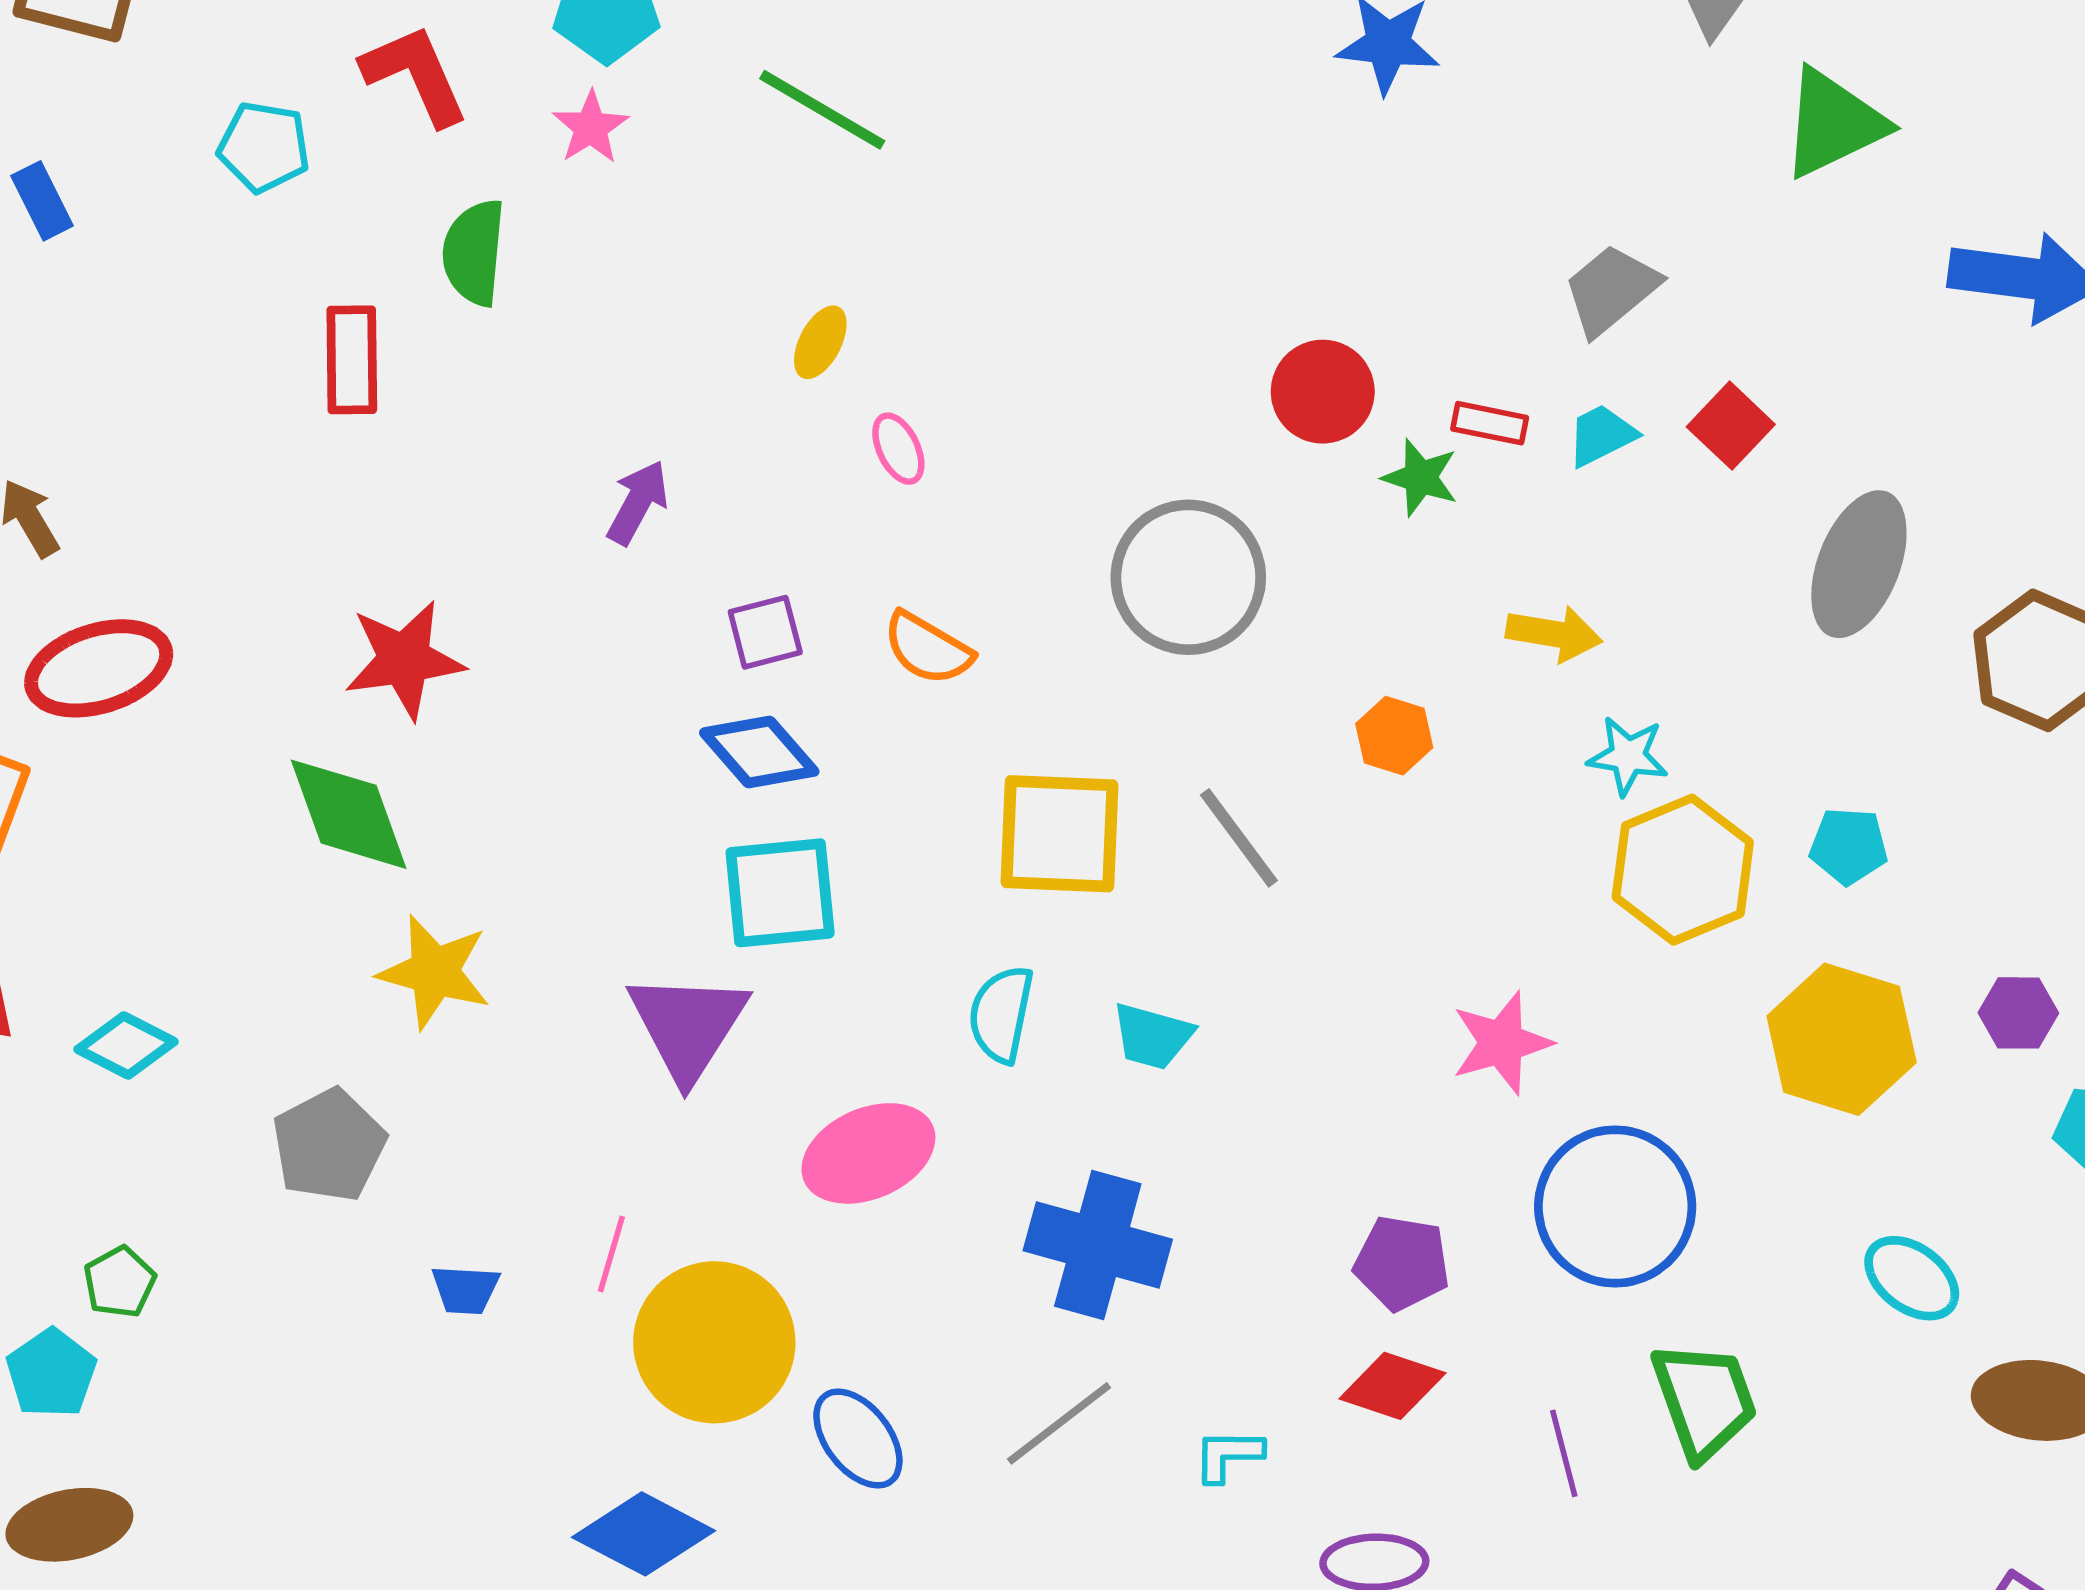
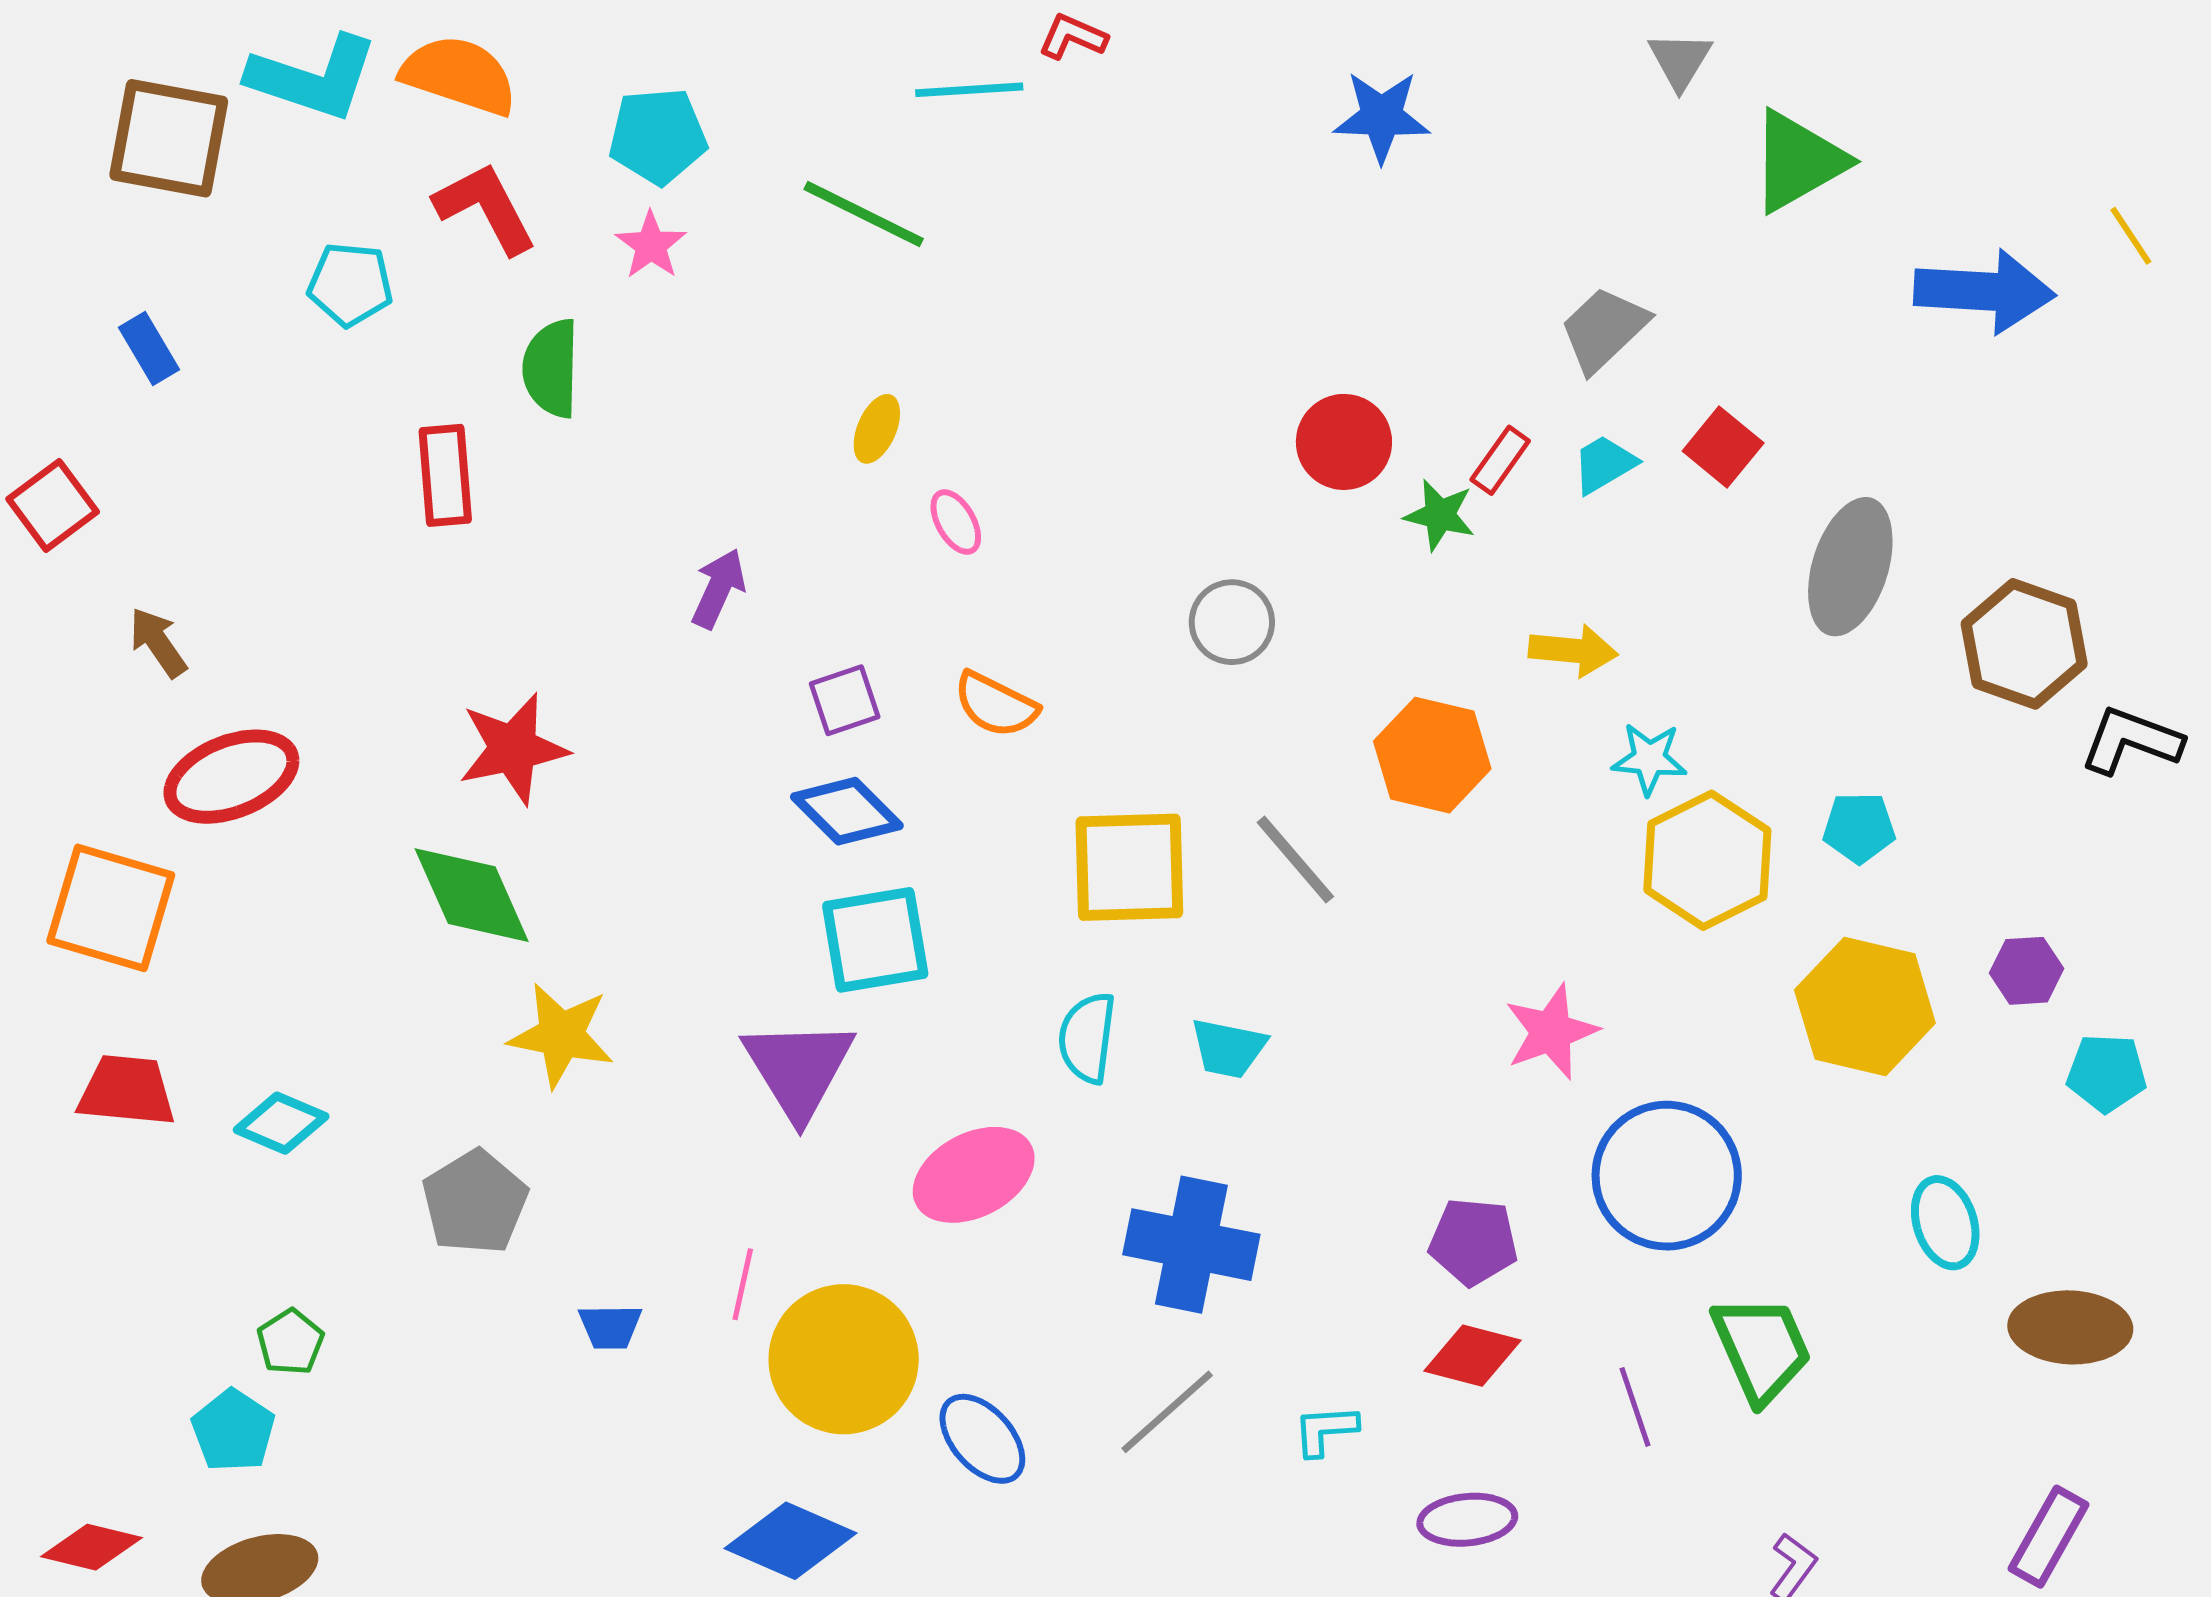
red rectangle: (1490, 423) -> (1500, 460), turned -62
gray circle: (1188, 577) -> (1232, 622), size x0.6
orange hexagon: (1394, 736) -> (1432, 755), size x1.6
cyan ellipse: (1912, 1278) -> (1945, 1223), turned 40

